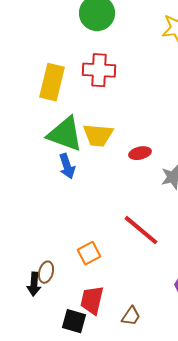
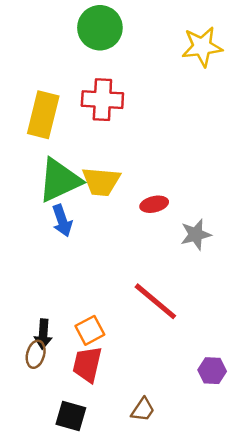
green triangle: (65, 134) -> (60, 180), turned -45
black arrow: (34, 284) -> (43, 334), moved
red trapezoid: (92, 300) -> (87, 364), moved

